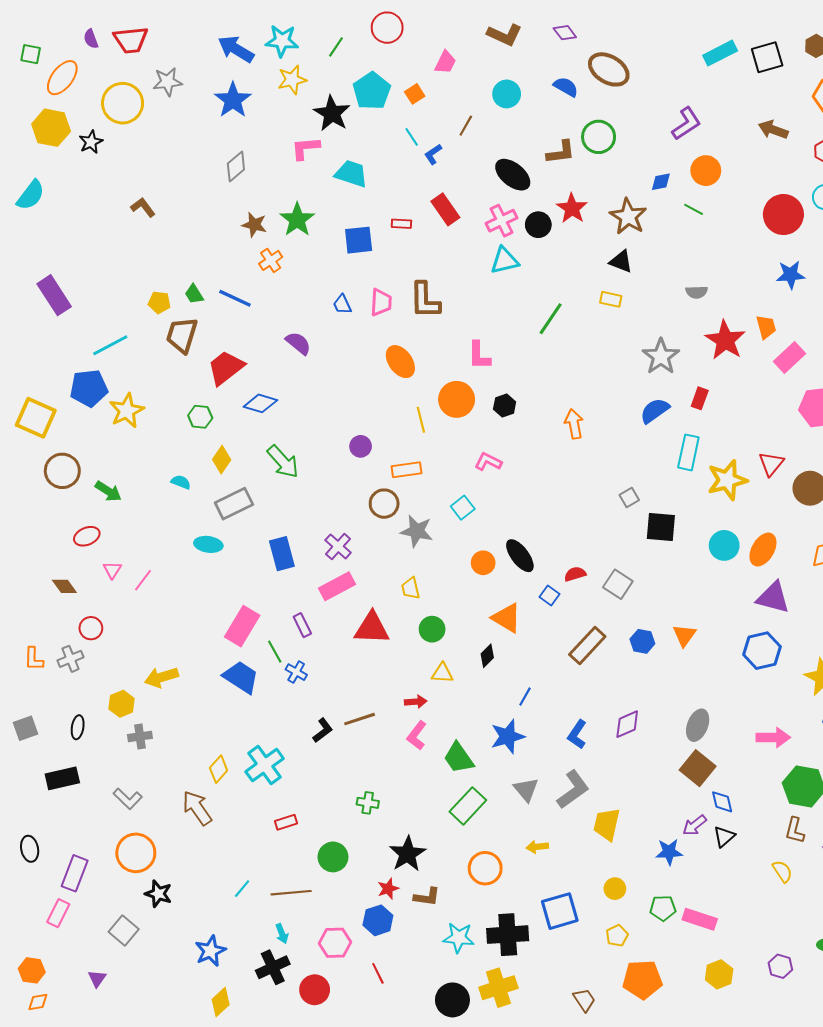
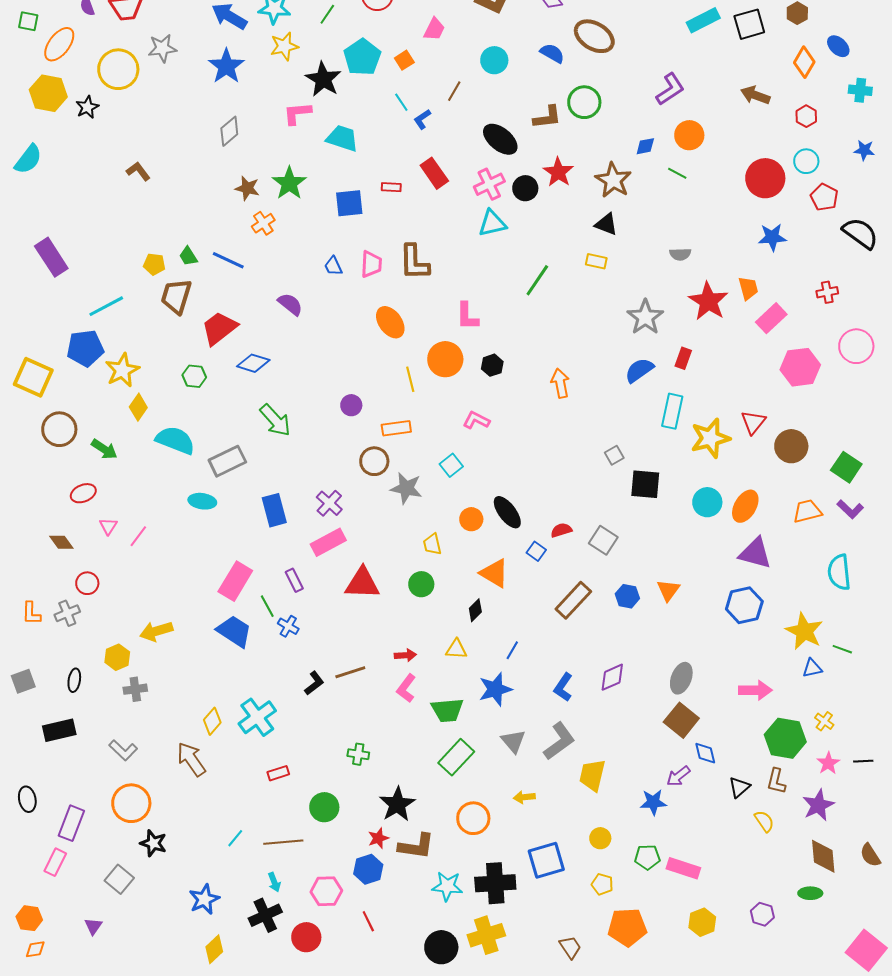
yellow diamond: (222, 460) -> (138, 407), moved
cyan semicircle: (181, 482) -> (175, 440), size x2.0
yellow trapezoid: (411, 588) -> (432, 544), moved
yellow triangle: (442, 673) -> (456, 649), moved
green trapezoid: (459, 758) -> (447, 710), turned -60
black triangle: (724, 837) -> (739, 787), moved
brown L-shape: (427, 897) -> (416, 846), size x1.4
yellow pentagon: (617, 936) -> (602, 884), turned -30

